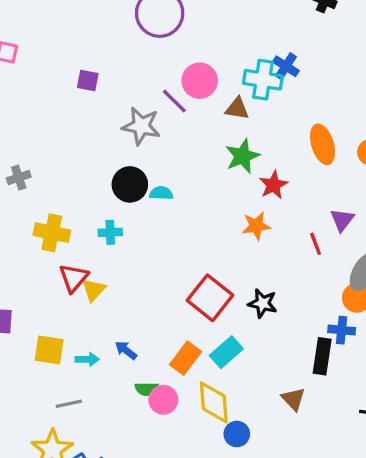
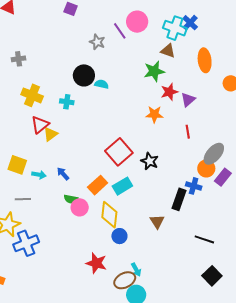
brown triangle: (237, 109) -> (168, 51), moved
gray star: (141, 126) -> (97, 42), size x0.7
orange ellipse: (323, 144) -> (205, 60), moved
purple triangle: (342, 220) -> (188, 100), moved

